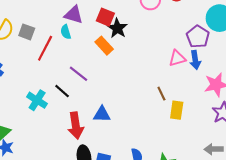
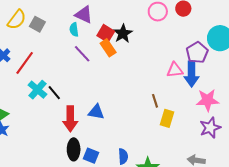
red square: (105, 17) -> (106, 33), moved
red line: (45, 48) -> (25, 63), moved
blue arrow: (195, 60) -> (191, 74), size x1.4
purple line: (78, 74) -> (82, 54), moved
black line: (62, 91) -> (54, 93), moved

